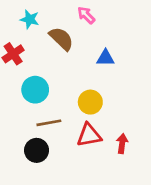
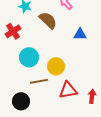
yellow circle: (90, 102) -> (56, 66), moved
black circle: (37, 150) -> (21, 101), moved

